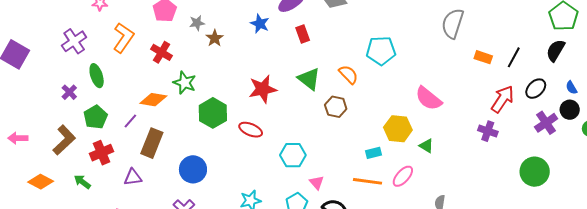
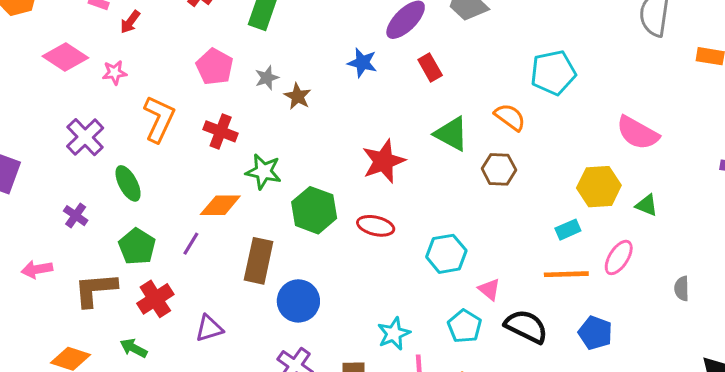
purple cross: (69, 92) -> (76, 216), moved
pink arrow: (18, 138) -> (37, 269), moved
brown L-shape: (64, 140) -> (95, 289), turned -132
brown rectangle: (152, 143) -> (259, 261), moved

